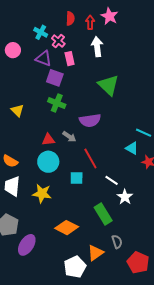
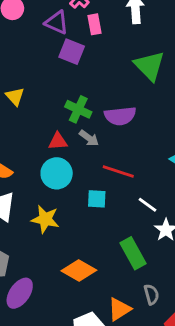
green cross: (57, 103) -> (78, 109), moved
red line: (90, 158) -> (118, 171), turned -45

